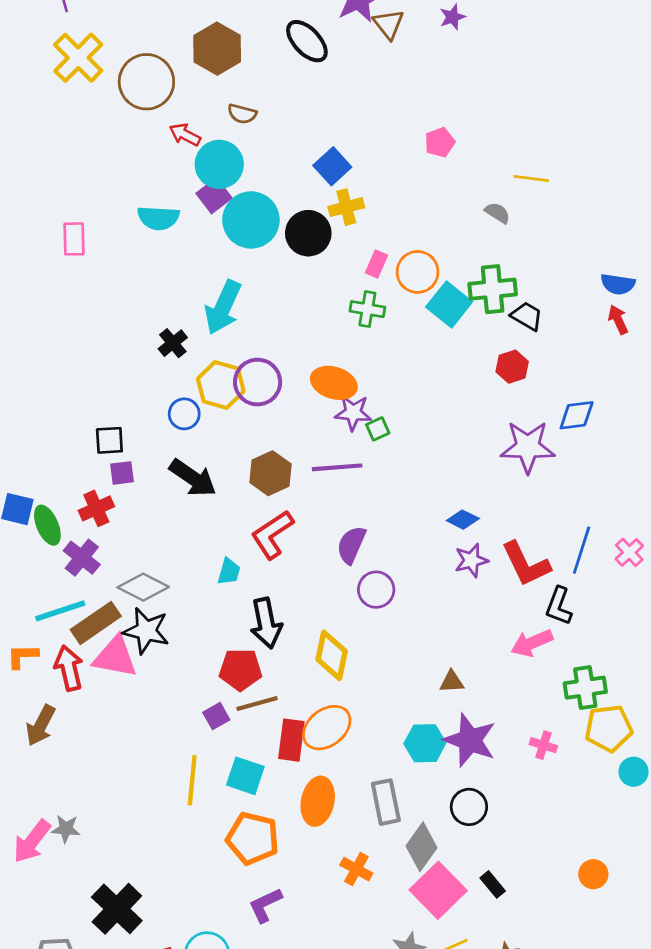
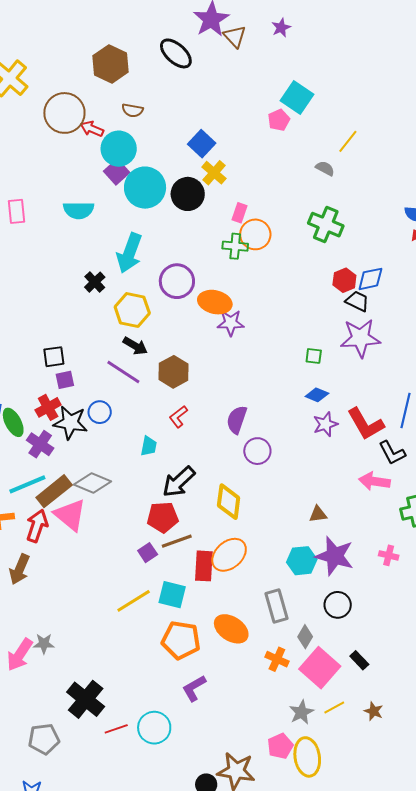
brown circle: (146, 82) -> (64, 113), moved
yellow line: (531, 179) -> (348, 141), turned -55
yellow cross: (346, 207) -> (214, 173), turned -30
cyan semicircle: (158, 218) -> (79, 210), moved
orange circle: (418, 272) -> (255, 234), moved
green cross: (493, 289) -> (326, 225), turned 32
cyan square: (449, 304) -> (297, 97), moved
black trapezoid: (527, 316) -> (357, 301), moved
purple circle: (258, 382) -> (177, 281), moved
blue circle: (184, 414) -> (100, 412), moved
blue diamond: (577, 415) -> (370, 279), moved
green square: (378, 429) -> (314, 356), moved, turned 36
purple line: (337, 467) -> (123, 372), moved, turned 42
black arrow: (193, 478) -> (135, 346), moved, size x0.7
red L-shape: (272, 534) -> (178, 417), size x0.6
gray diamond: (143, 587) -> (93, 483), moved
black L-shape: (559, 606) -> (392, 453), turned -44
black arrow: (266, 623) -> (179, 482), turned 63
black star: (146, 631) -> (70, 423), moved
pink arrow: (532, 643) -> (374, 481), turned 36
pink triangle: (115, 657) -> (70, 515), turned 33
red arrow: (69, 668) -> (37, 526), turned 36
yellow line: (192, 780) -> (134, 601), turned 57
orange ellipse: (318, 801) -> (231, 629), moved, turned -64
gray diamond: (422, 847) -> (305, 637), size x0.7
orange cross: (356, 869) -> (277, 659), moved

